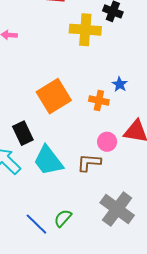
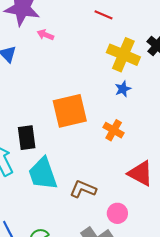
blue star: (120, 84) -> (123, 89), moved
pink circle: (107, 142) -> (117, 213), moved

